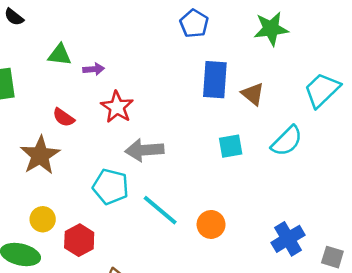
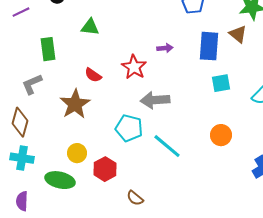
purple arrow: (94, 69) -> (165, 48), moved
brown triangle: (253, 94) -> (238, 34), moved
cyan square: (231, 146) -> (221, 83), moved
orange circle: (211, 224) -> (221, 135), moved

